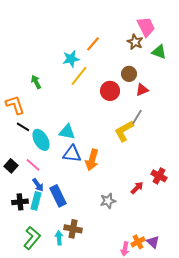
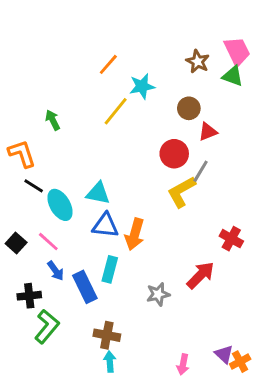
pink trapezoid: (146, 27) -> (237, 51), moved
orange line: (93, 44) -> (108, 64), moved
cyan star: (71, 59) -> (142, 86), moved
red circle: (110, 91) -> (174, 154), moved
red cross: (159, 176) -> (231, 239), moved
red arrow: (137, 188) -> (201, 275), size x1.5
cyan rectangle: (36, 201) -> (110, 269), moved
green L-shape: (32, 238) -> (47, 326), moved
cyan arrow: (59, 238) -> (110, 362), moved
orange cross: (138, 242) -> (240, 362), moved

